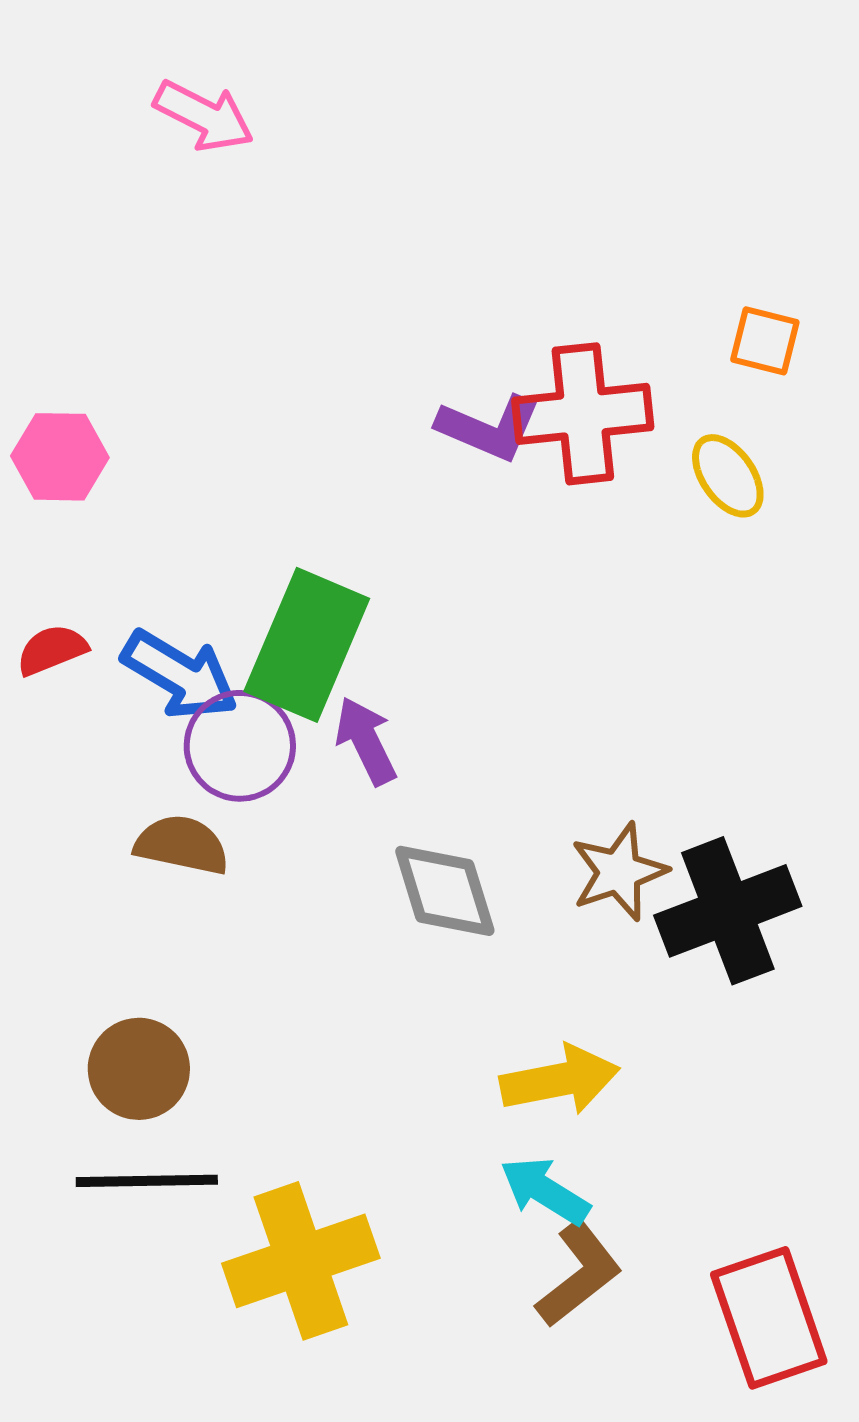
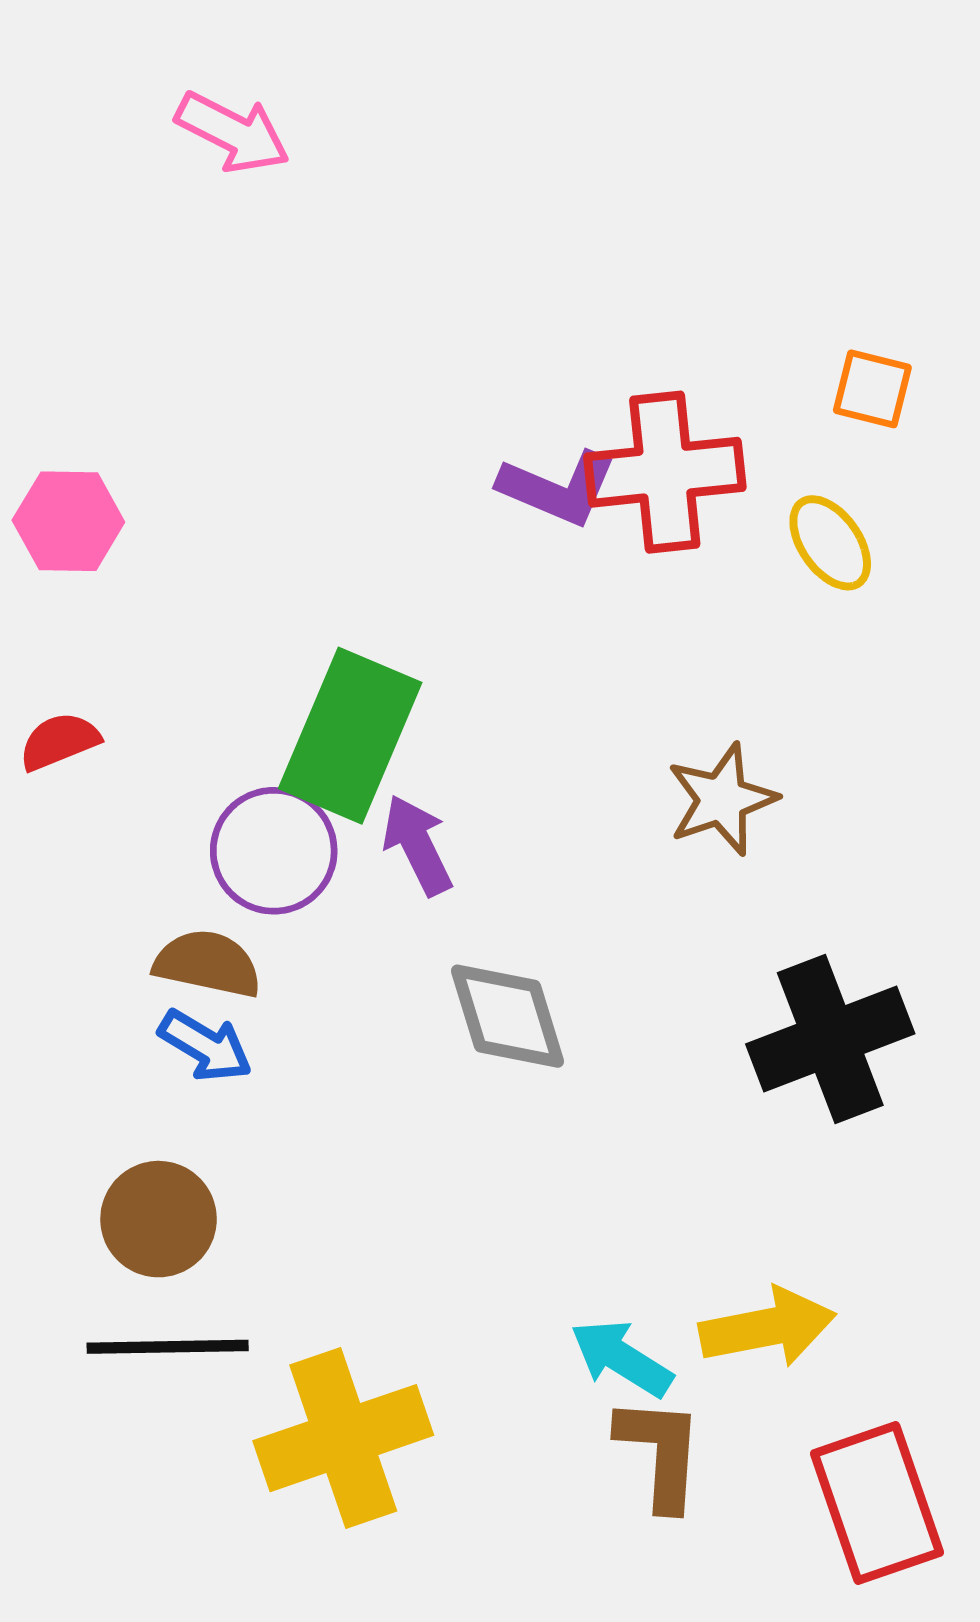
blue arrow: (180, 675) -> (205, 1046), moved, size x0.7
brown star: (619, 872) -> (722, 799), moved
yellow arrow: (560, 1080) -> (767, 1327), moved
brown L-shape: (579, 1274) -> (660, 1453), turned -48

